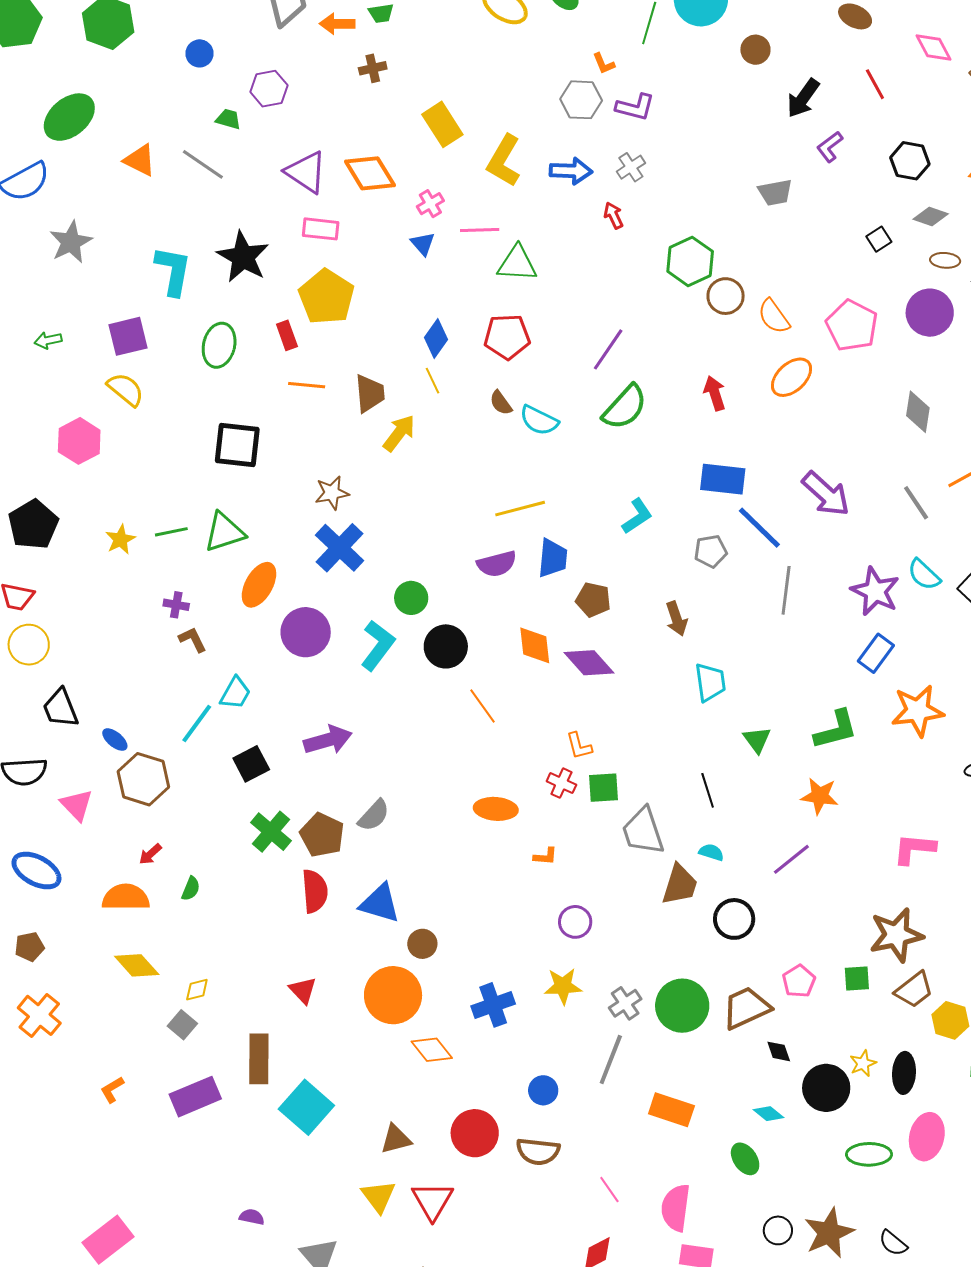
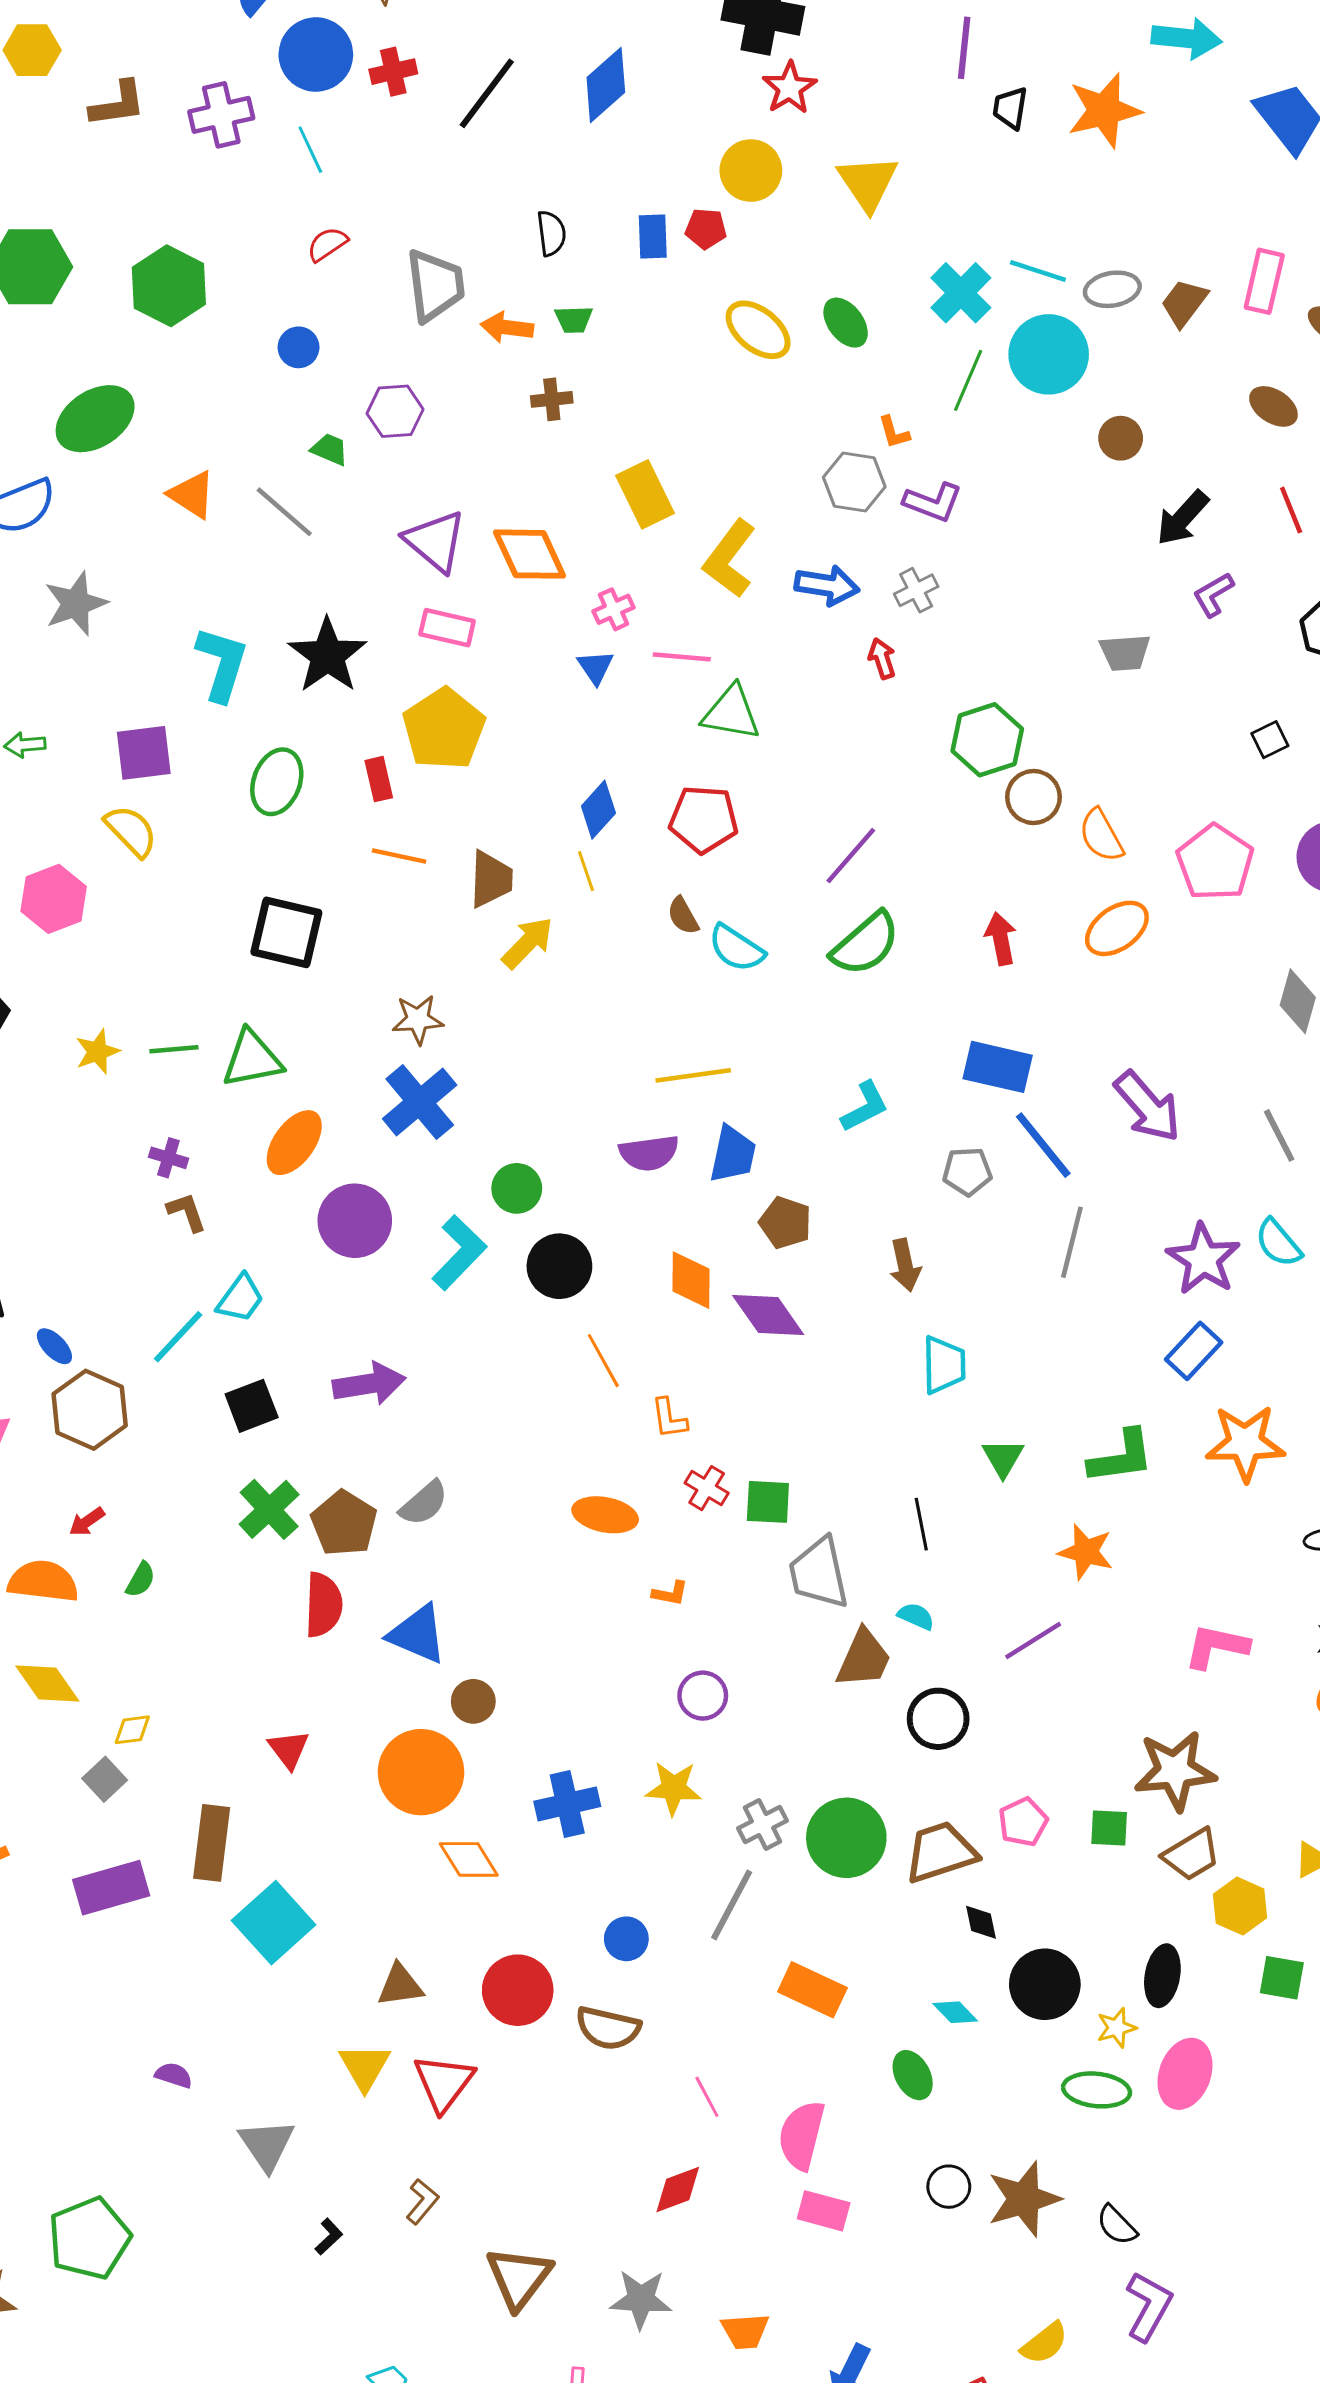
orange L-shape: (579, 746) -> (669, 1418), moved
yellow star: (863, 1063) -> (1117, 2028), moved

